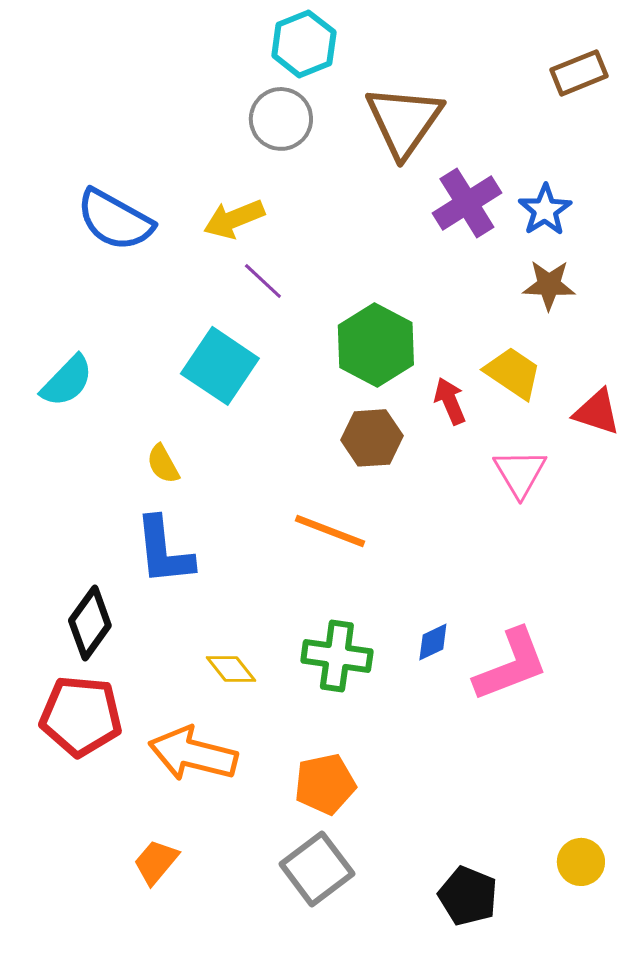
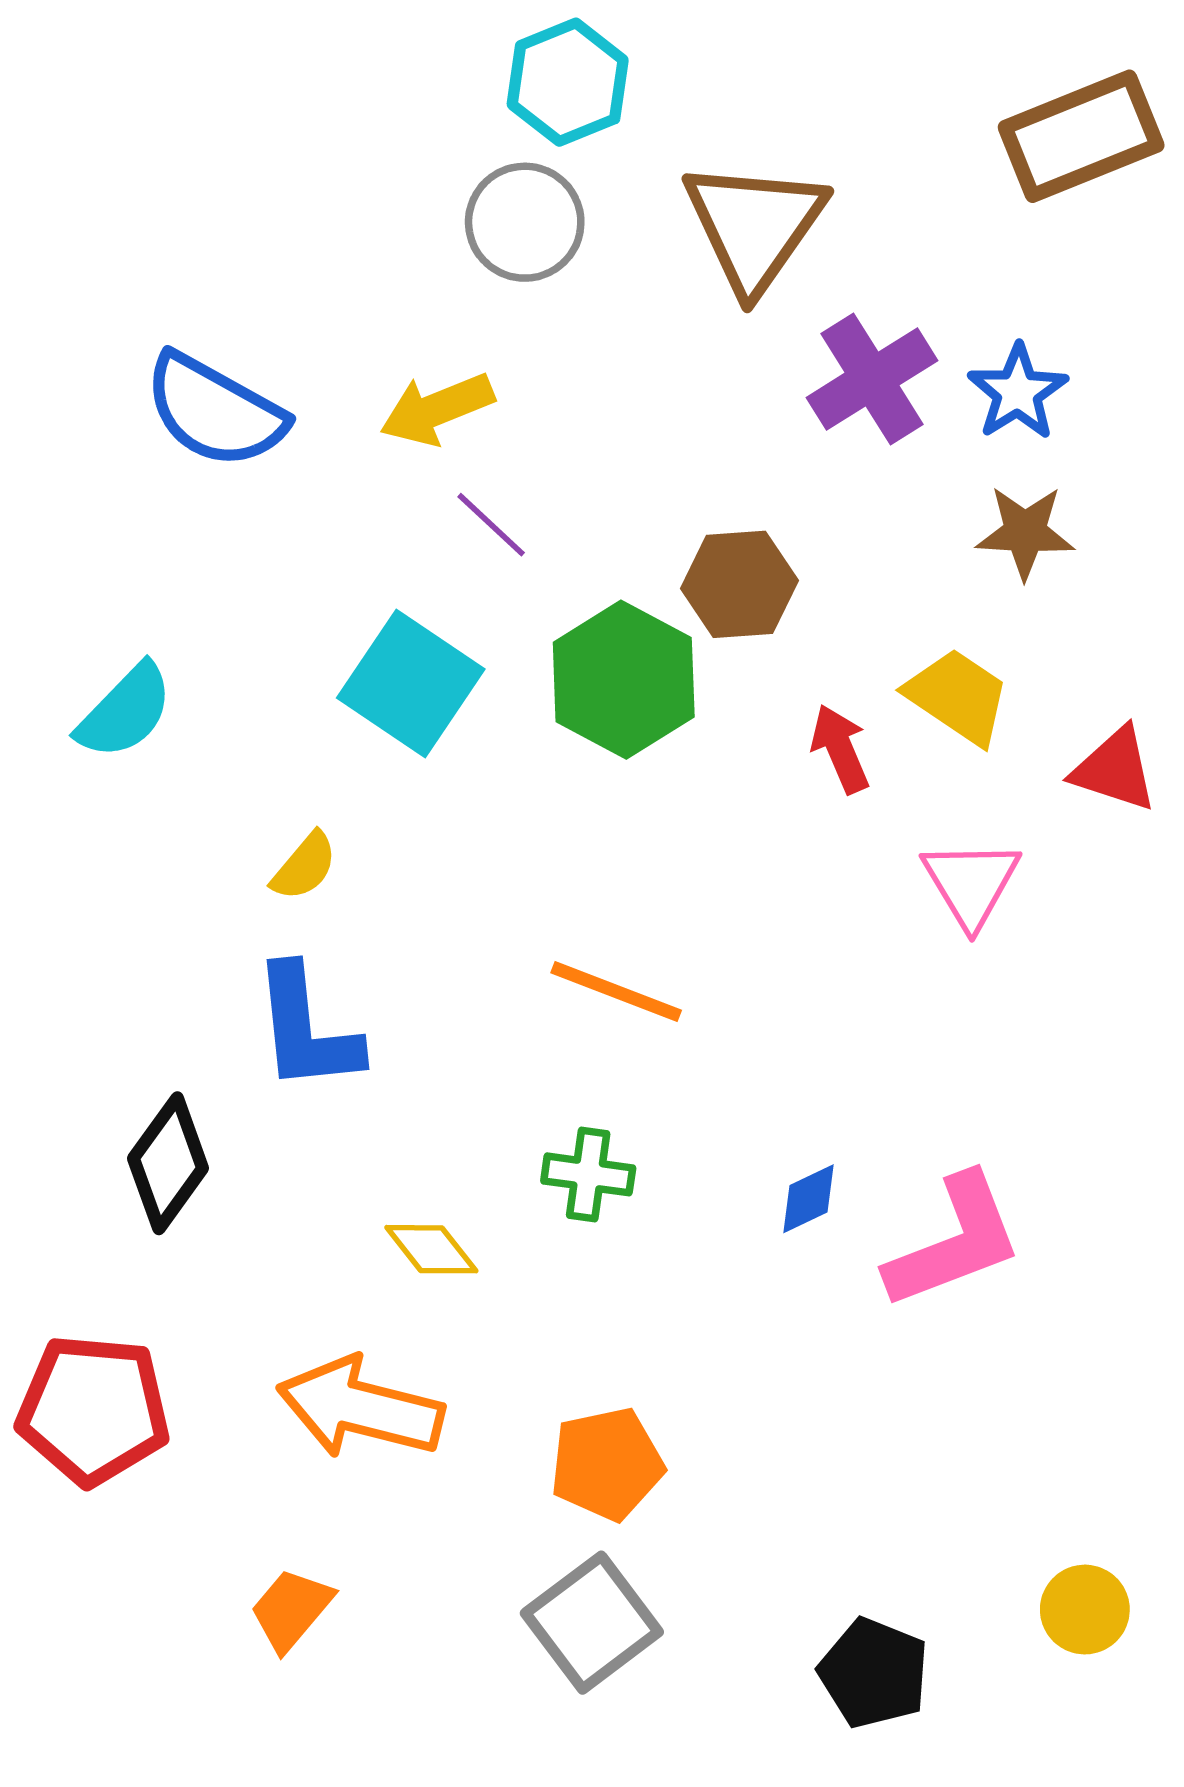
brown rectangle: (579, 73) -> (1081, 136), size x1.5
green hexagon: (376, 345) -> (624, 680), moved
brown hexagon: (372, 438) -> (739, 584), moved
yellow semicircle: (163, 464) -> (304, 866), turned -111
green cross: (337, 656) -> (588, 1174), moved, size x0.7
red pentagon: (81, 716) -> (93, 1410), moved

